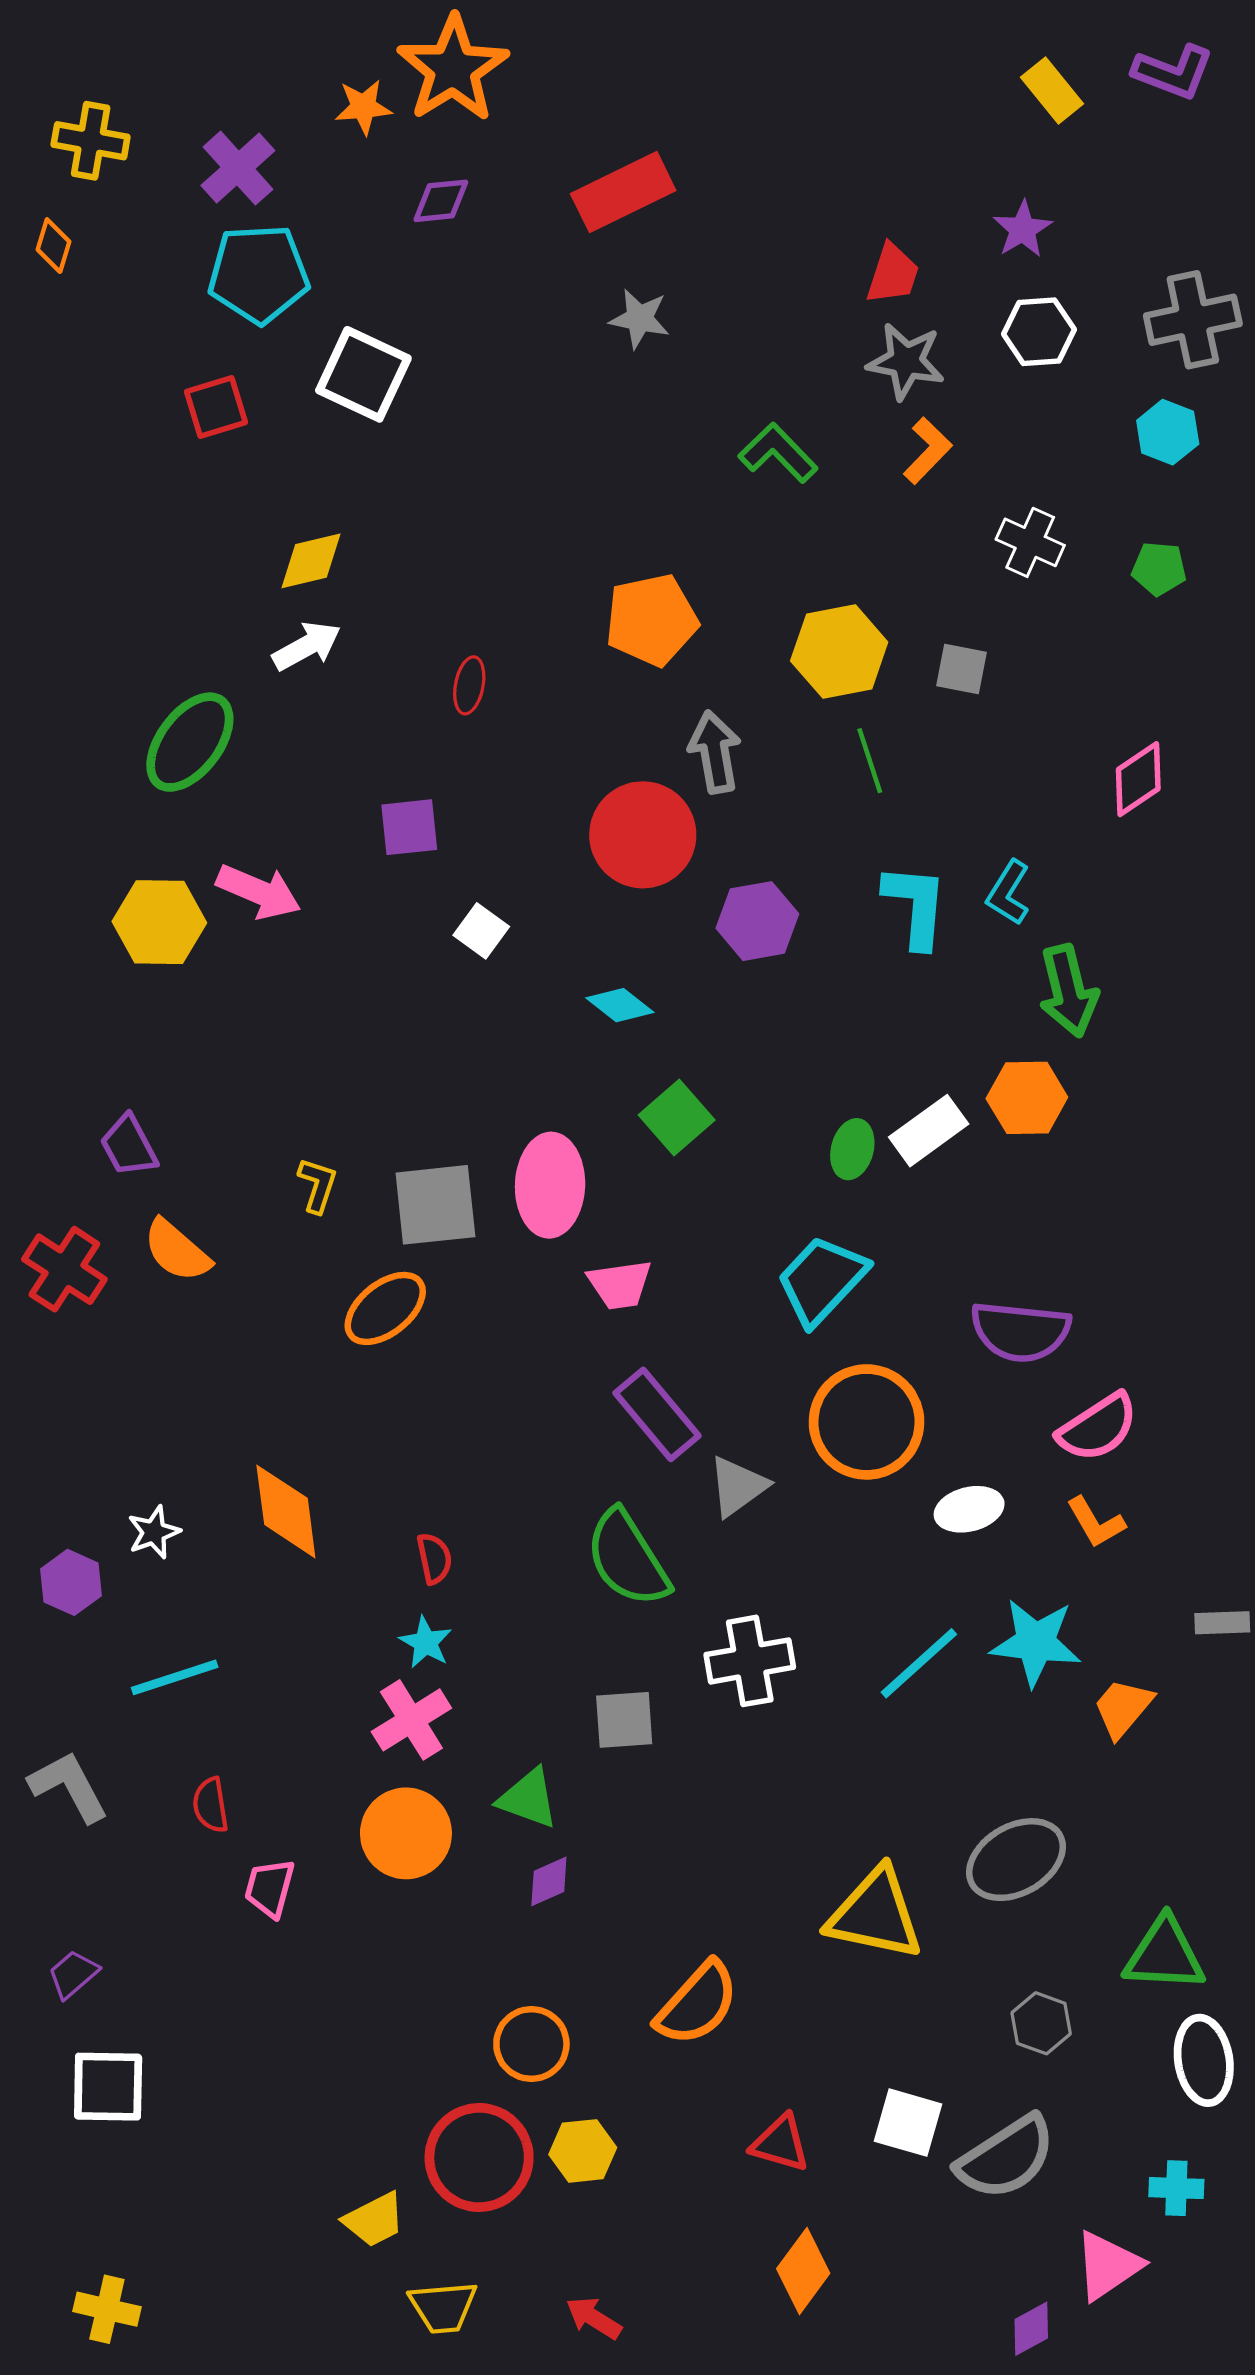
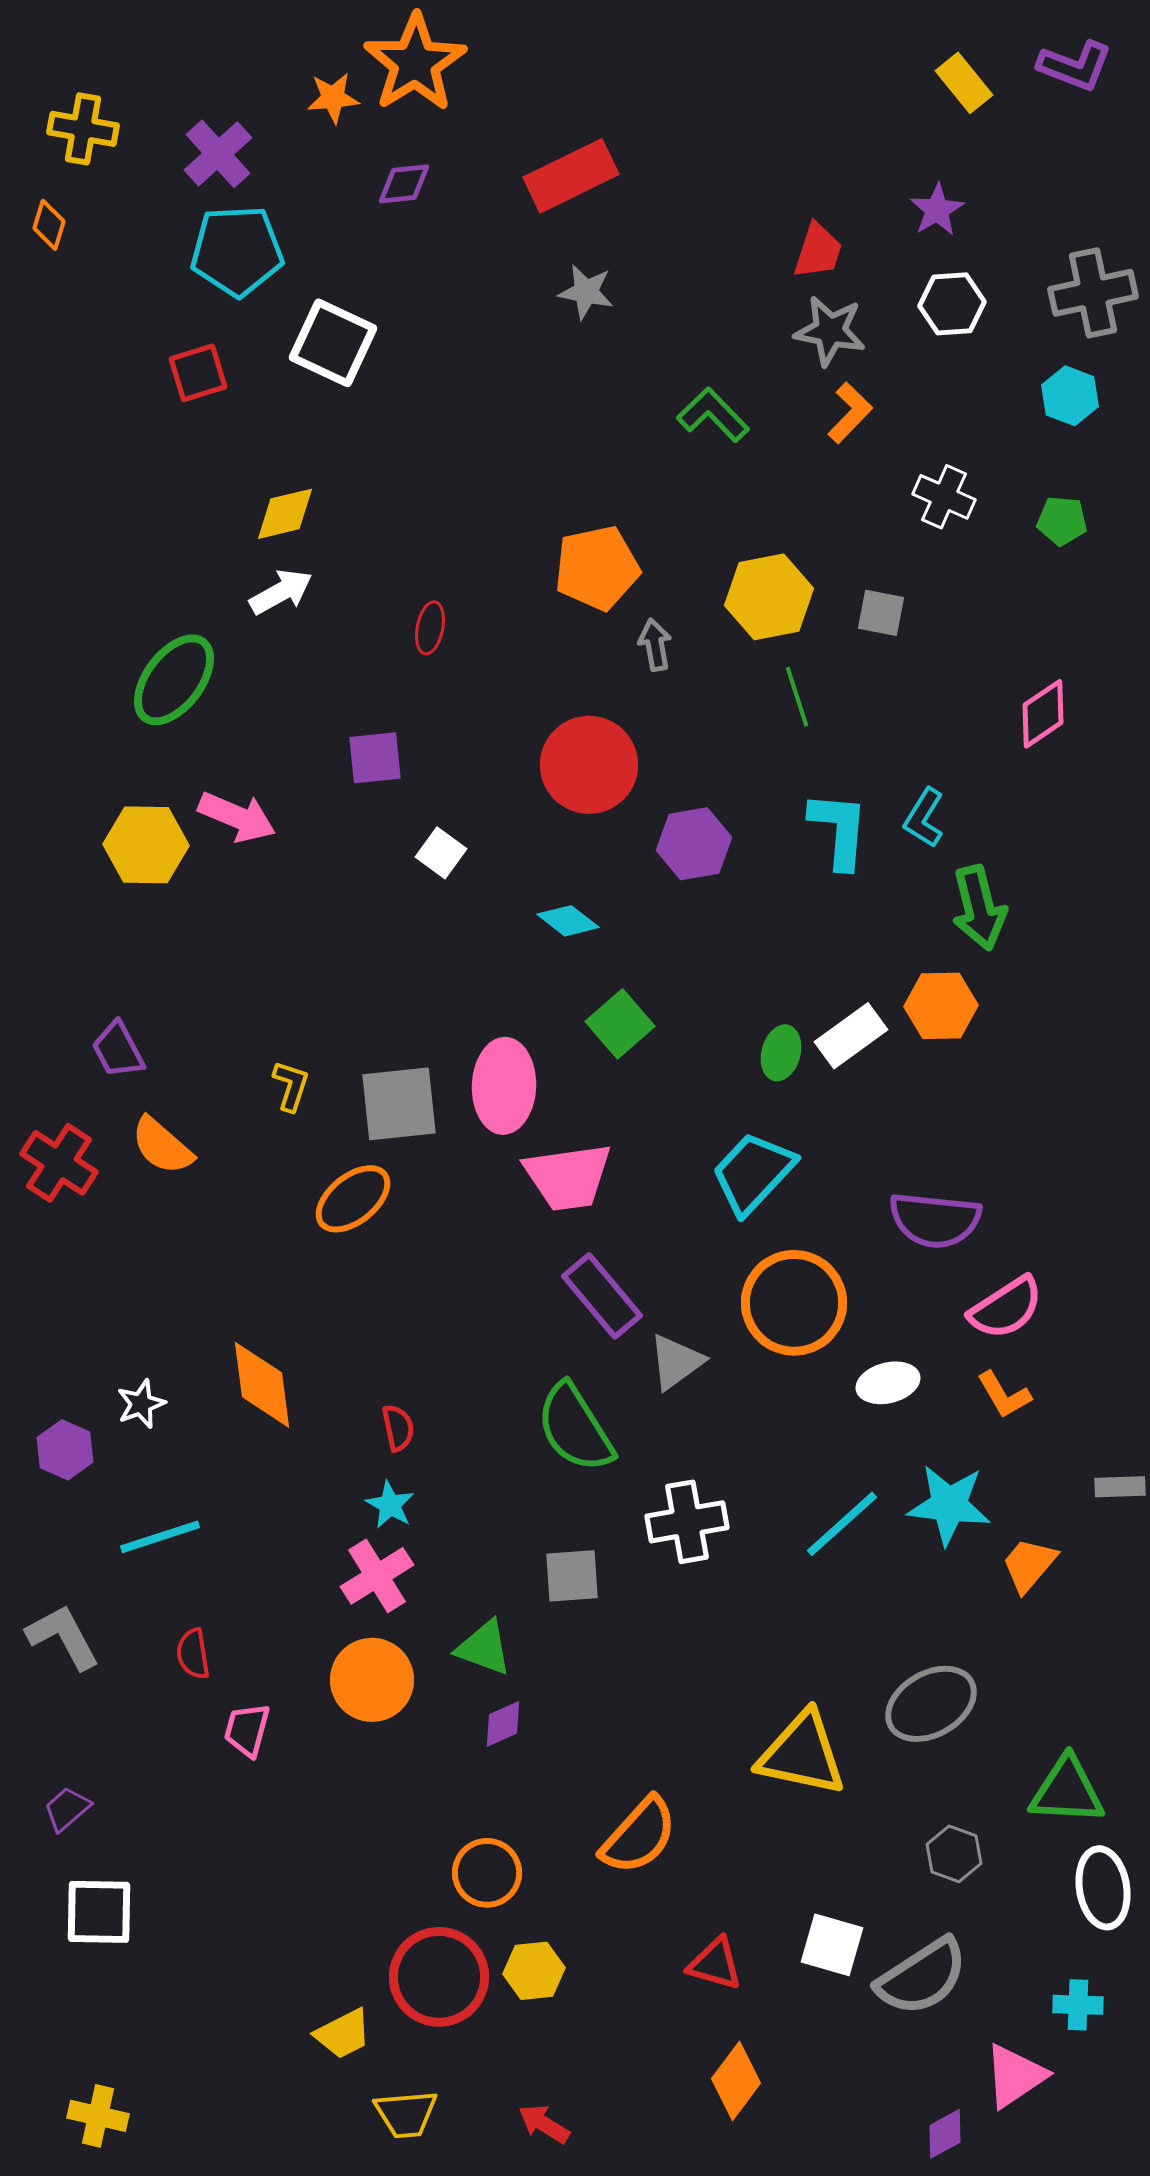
gray arrow: (715, 752) -> (655, 645), moved, size x0.7
pink trapezoid: (620, 1284) -> (568, 1177), size x1.5

